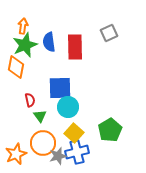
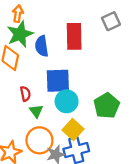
blue semicircle: (49, 42) -> (42, 46), moved
green pentagon: (110, 130) -> (107, 106), moved

